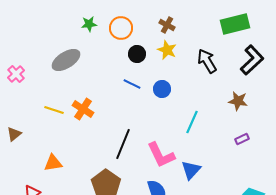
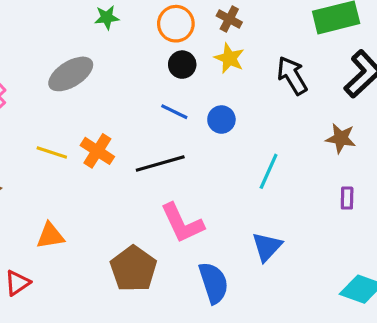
orange circle: (121, 28) -> (176, 24), moved
purple rectangle: (242, 139) -> (347, 198), turned -64
black line: (123, 144) -> (160, 163), moved, turned 52
pink L-shape: (161, 155) -> (182, 223), moved

